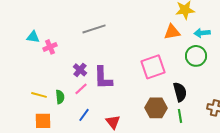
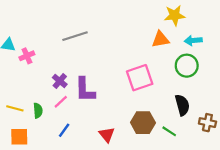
black semicircle: (180, 92) -> (182, 105), moved
green line: (180, 116) -> (169, 131), turned -48
red triangle: (113, 122) -> (107, 135), moved

